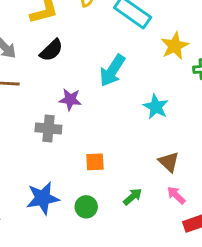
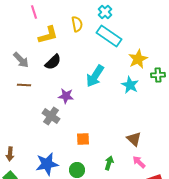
cyan star: (156, 107) -> (130, 85), moved
gray cross: (48, 129) -> (51, 116), turned 30
green arrow: (133, 197) -> (109, 163), turned -32

